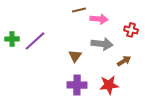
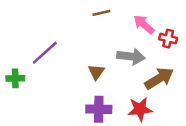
pink arrow: (99, 19) -> (144, 24), moved, turned -144
green cross: (12, 39) -> (15, 78), moved
brown arrow: (124, 61) -> (159, 78), size x1.6

